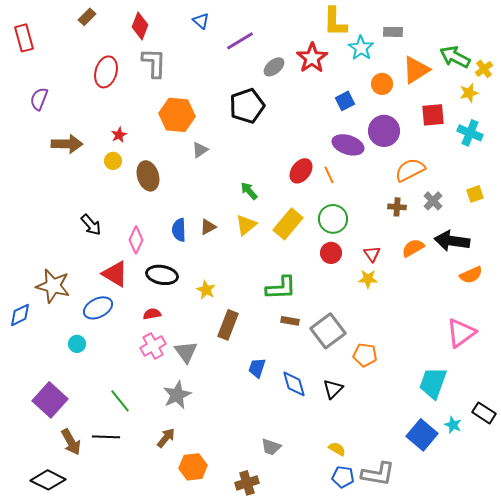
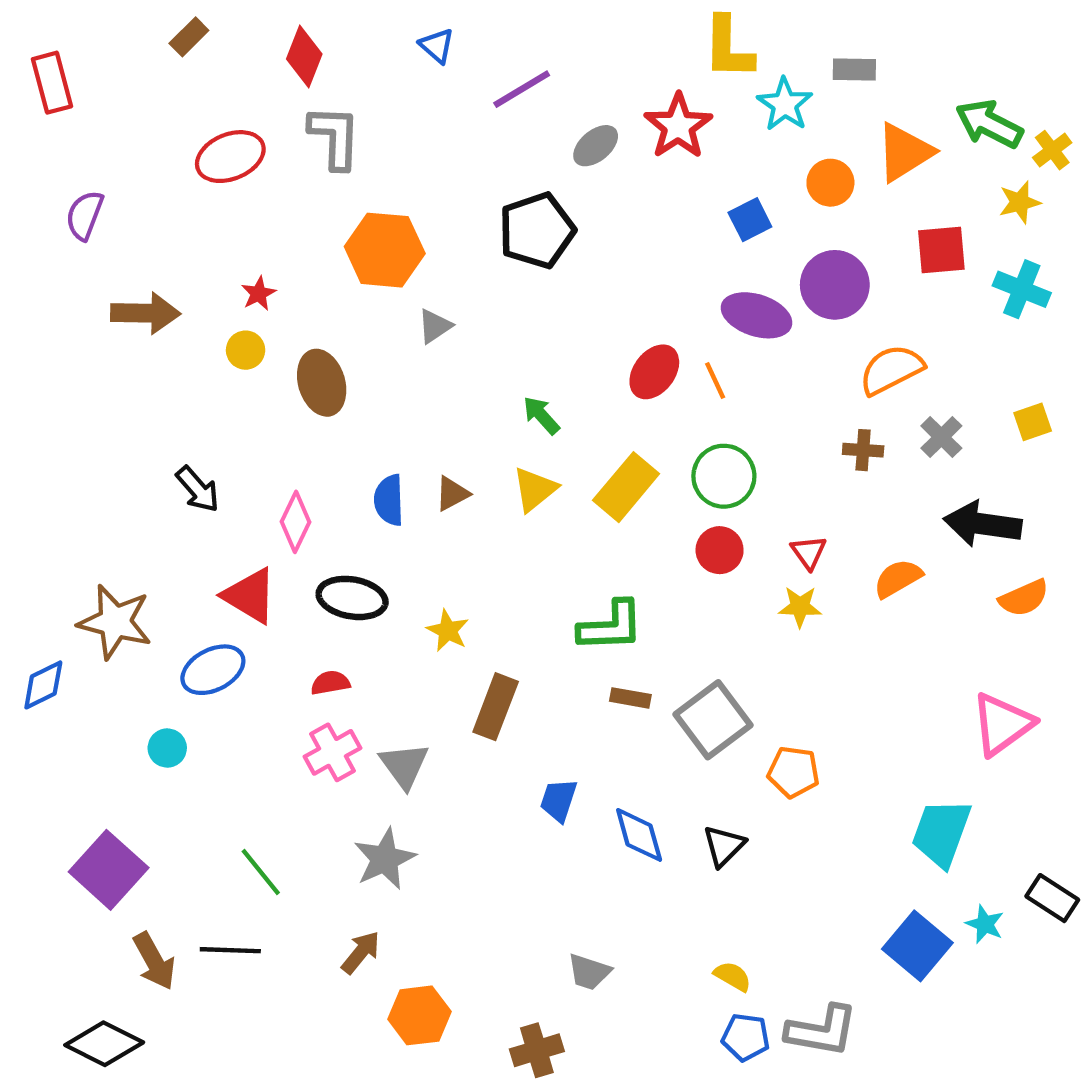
red ellipse: (106, 72) -> (230, 157), turned 52
orange semicircle: (413, 248) -> (898, 578), moved

